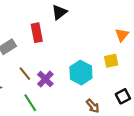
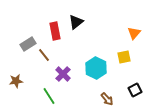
black triangle: (59, 12) -> (76, 22), moved
brown line: (25, 74) -> (44, 55), moved

